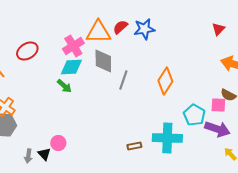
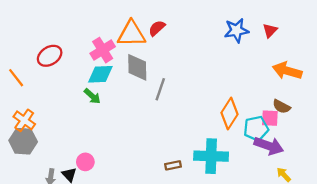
blue star: (144, 29) -> (236, 30), moved
orange diamond: (165, 81) -> (230, 113), moved
cyan pentagon: (194, 115) -> (256, 128), moved, turned 30

